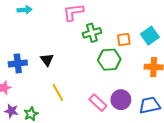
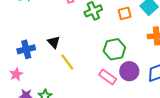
green hexagon: (109, 60) -> (114, 49), moved
yellow line: (58, 92) -> (67, 62), moved

